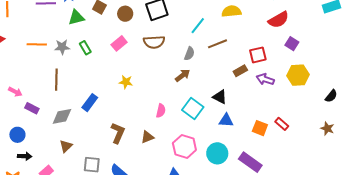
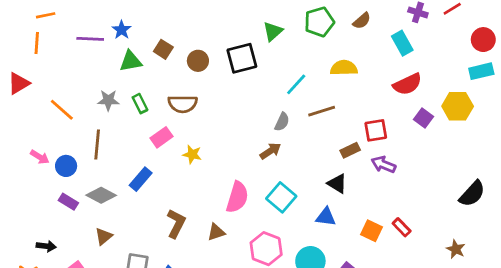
brown semicircle: (154, 42) -> (183, 104), moved
pink rectangle: (119, 43) -> (161, 137), moved
orange line: (37, 44) -> (62, 110), moved, turned 36
yellow hexagon: (298, 75) -> (458, 106), moved
black semicircle: (331, 96) -> (472, 194), size x1.5
black triangle: (220, 97) -> (337, 184), moved
purple rectangle: (32, 108) -> (68, 202), moved
pink semicircle: (161, 111) -> (237, 197), size x1.6
gray diamond: (62, 116) -> (101, 195), turned 35
brown star: (327, 129) -> (456, 249), moved
blue circle: (17, 135) -> (66, 166), moved

